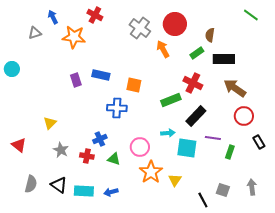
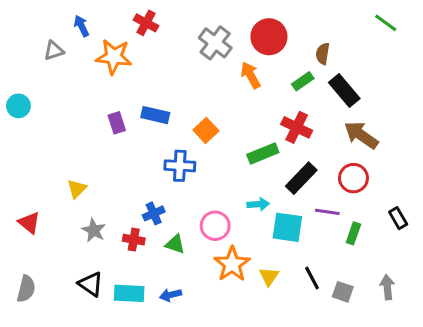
black rectangle: (224, 59) -> (344, 91), turned 50
orange square: (134, 85) -> (206, 130), turned 35
red circle: (244, 116) -> (353, 178), moved
gray semicircle: (31, 184) -> (26, 289), moved
black line: (203, 200) -> (312, 278), moved

